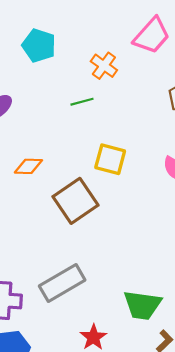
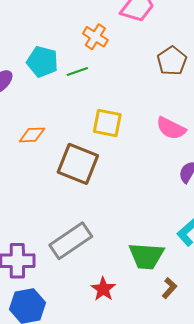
cyan pentagon: (39, 45) -> (42, 62), moved
brown square: (75, 201) -> (78, 164), turned -30

